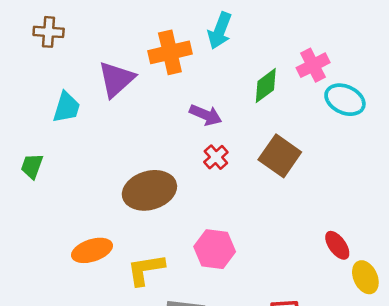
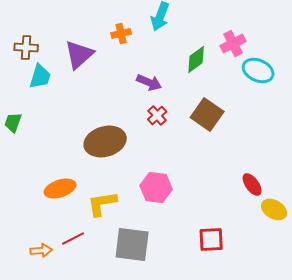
brown cross: (49, 32) -> (26, 48), moved
orange cross: (170, 52) -> (121, 34), size x0.6
yellow ellipse: (365, 277) -> (274, 210), turned -35

